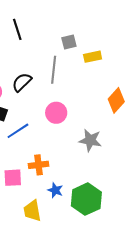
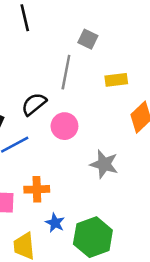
gray square: (69, 42) -> (88, 39), turned 35
yellow rectangle: (93, 57) -> (116, 80), moved
black semicircle: (22, 82) -> (34, 104), moved

